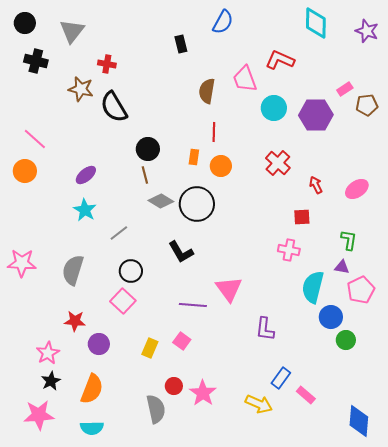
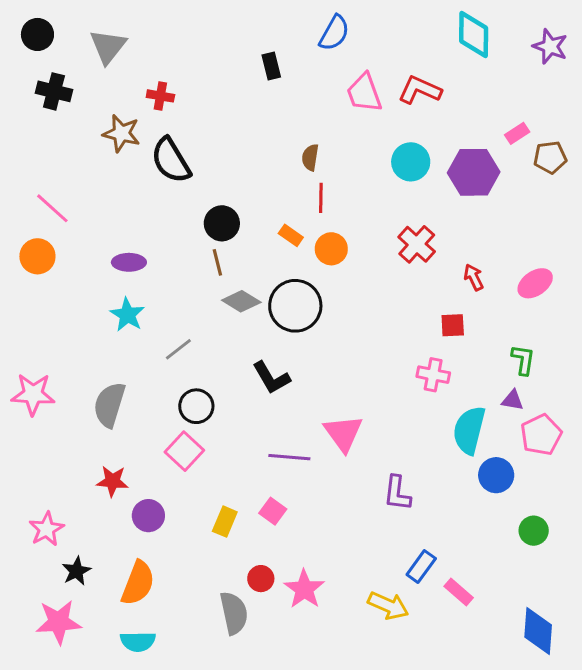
pink trapezoid: (245, 79) -> (364, 93), moved
brown semicircle: (207, 91) -> (310, 157), moved, size x0.7
orange rectangle: (194, 157) -> (291, 235), turned -63
purple ellipse: (86, 175) -> (129, 262), turned 40
green circle: (346, 340) -> (534, 531), moved
pink star: (48, 353) -> (46, 529), moved

